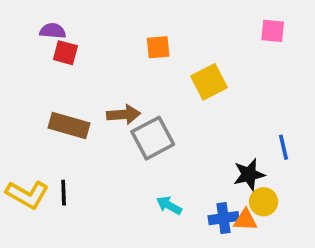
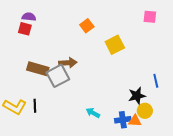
orange square: (158, 47) -> (87, 26), turned -32
red square: (65, 53) -> (25, 29), moved
gray square: (153, 138) -> (58, 76), moved

